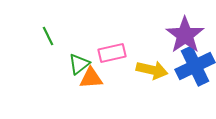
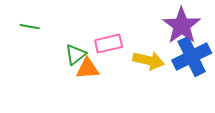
green line: (48, 36) -> (30, 27), moved, turned -54

